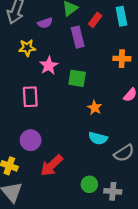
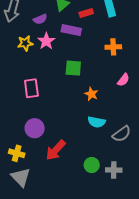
red rectangle: (95, 20) -> (86, 13), turned 40
purple rectangle: (78, 37) -> (71, 30), turned -60
pink star: (49, 65) -> (46, 41), moved

